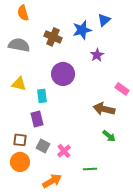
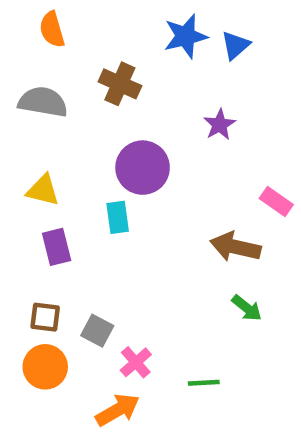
blue star: (82, 30) -> (186, 36), moved
cyan rectangle: (42, 96) -> (118, 217), moved
purple rectangle: (37, 119) -> (57, 247), moved
pink cross: (64, 151) -> (136, 362), moved

